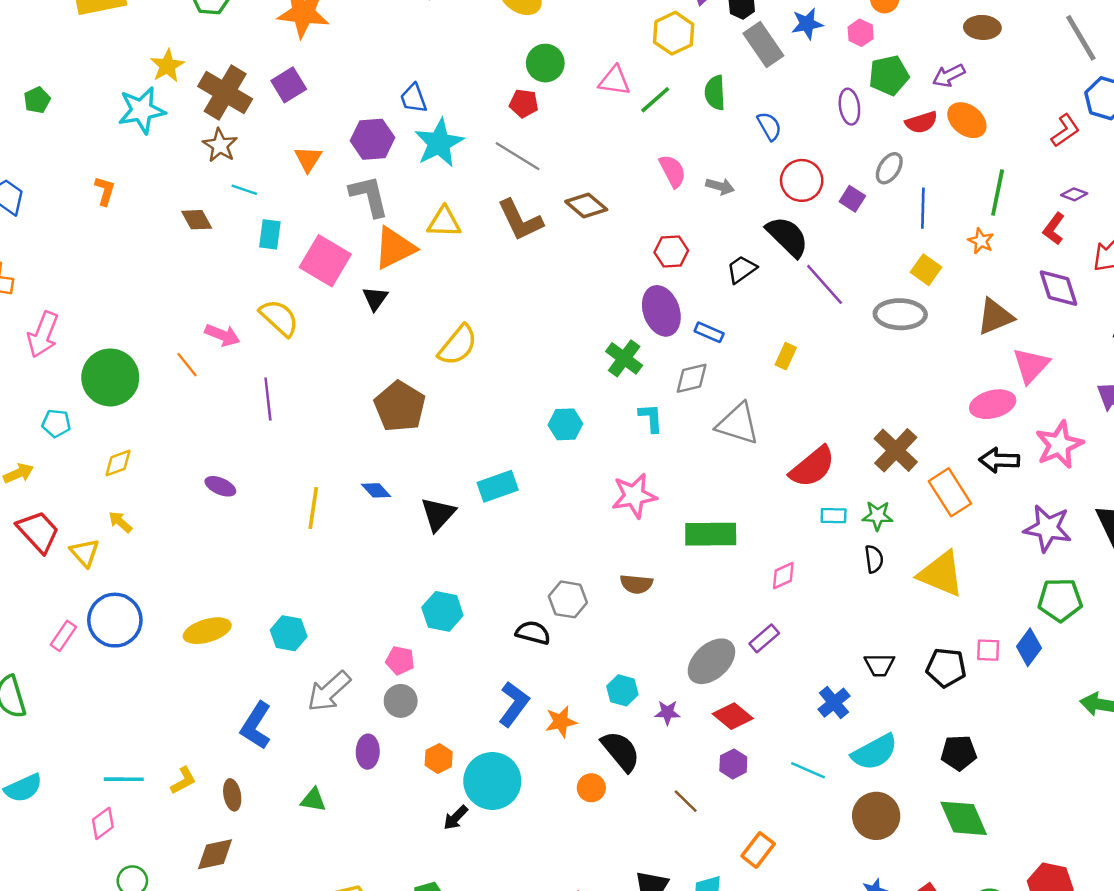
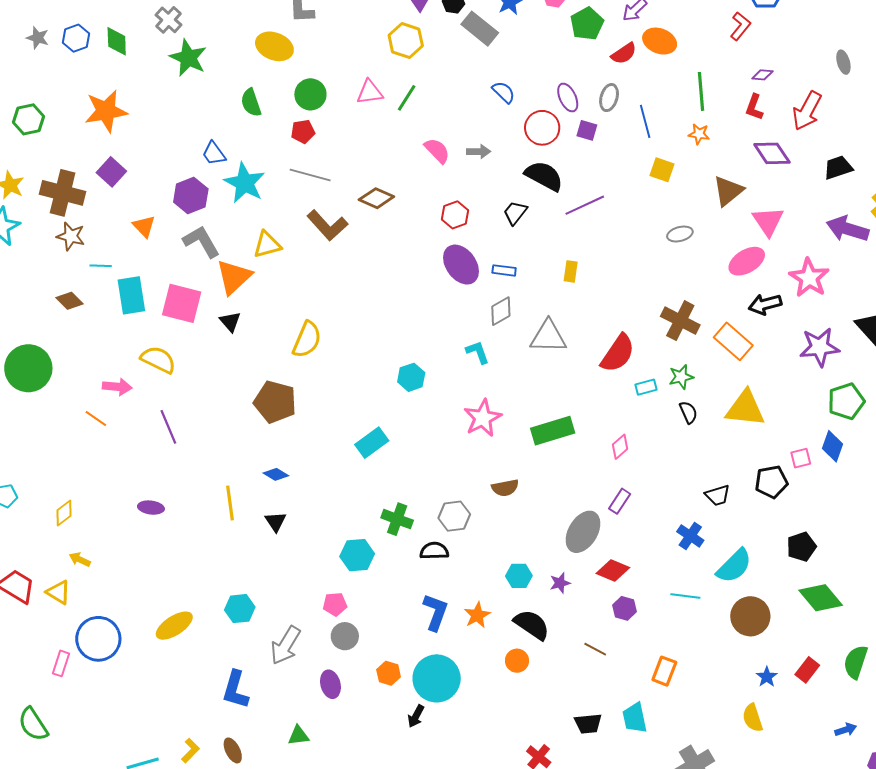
green semicircle: (715, 93) -> (251, 103), moved
purple ellipse: (849, 107) -> (568, 97), moved
cyan rectangle: (270, 234) -> (131, 295), size x1.5
purple line: (825, 284) -> (585, 205), turned -57
gray ellipse: (900, 314) -> (680, 234), moved, size x0.6
green cross: (624, 358) -> (397, 519), moved
green circle: (110, 377) -> (28, 368), moved
black triangle: (438, 514) -> (276, 522), moved, size x0.7

